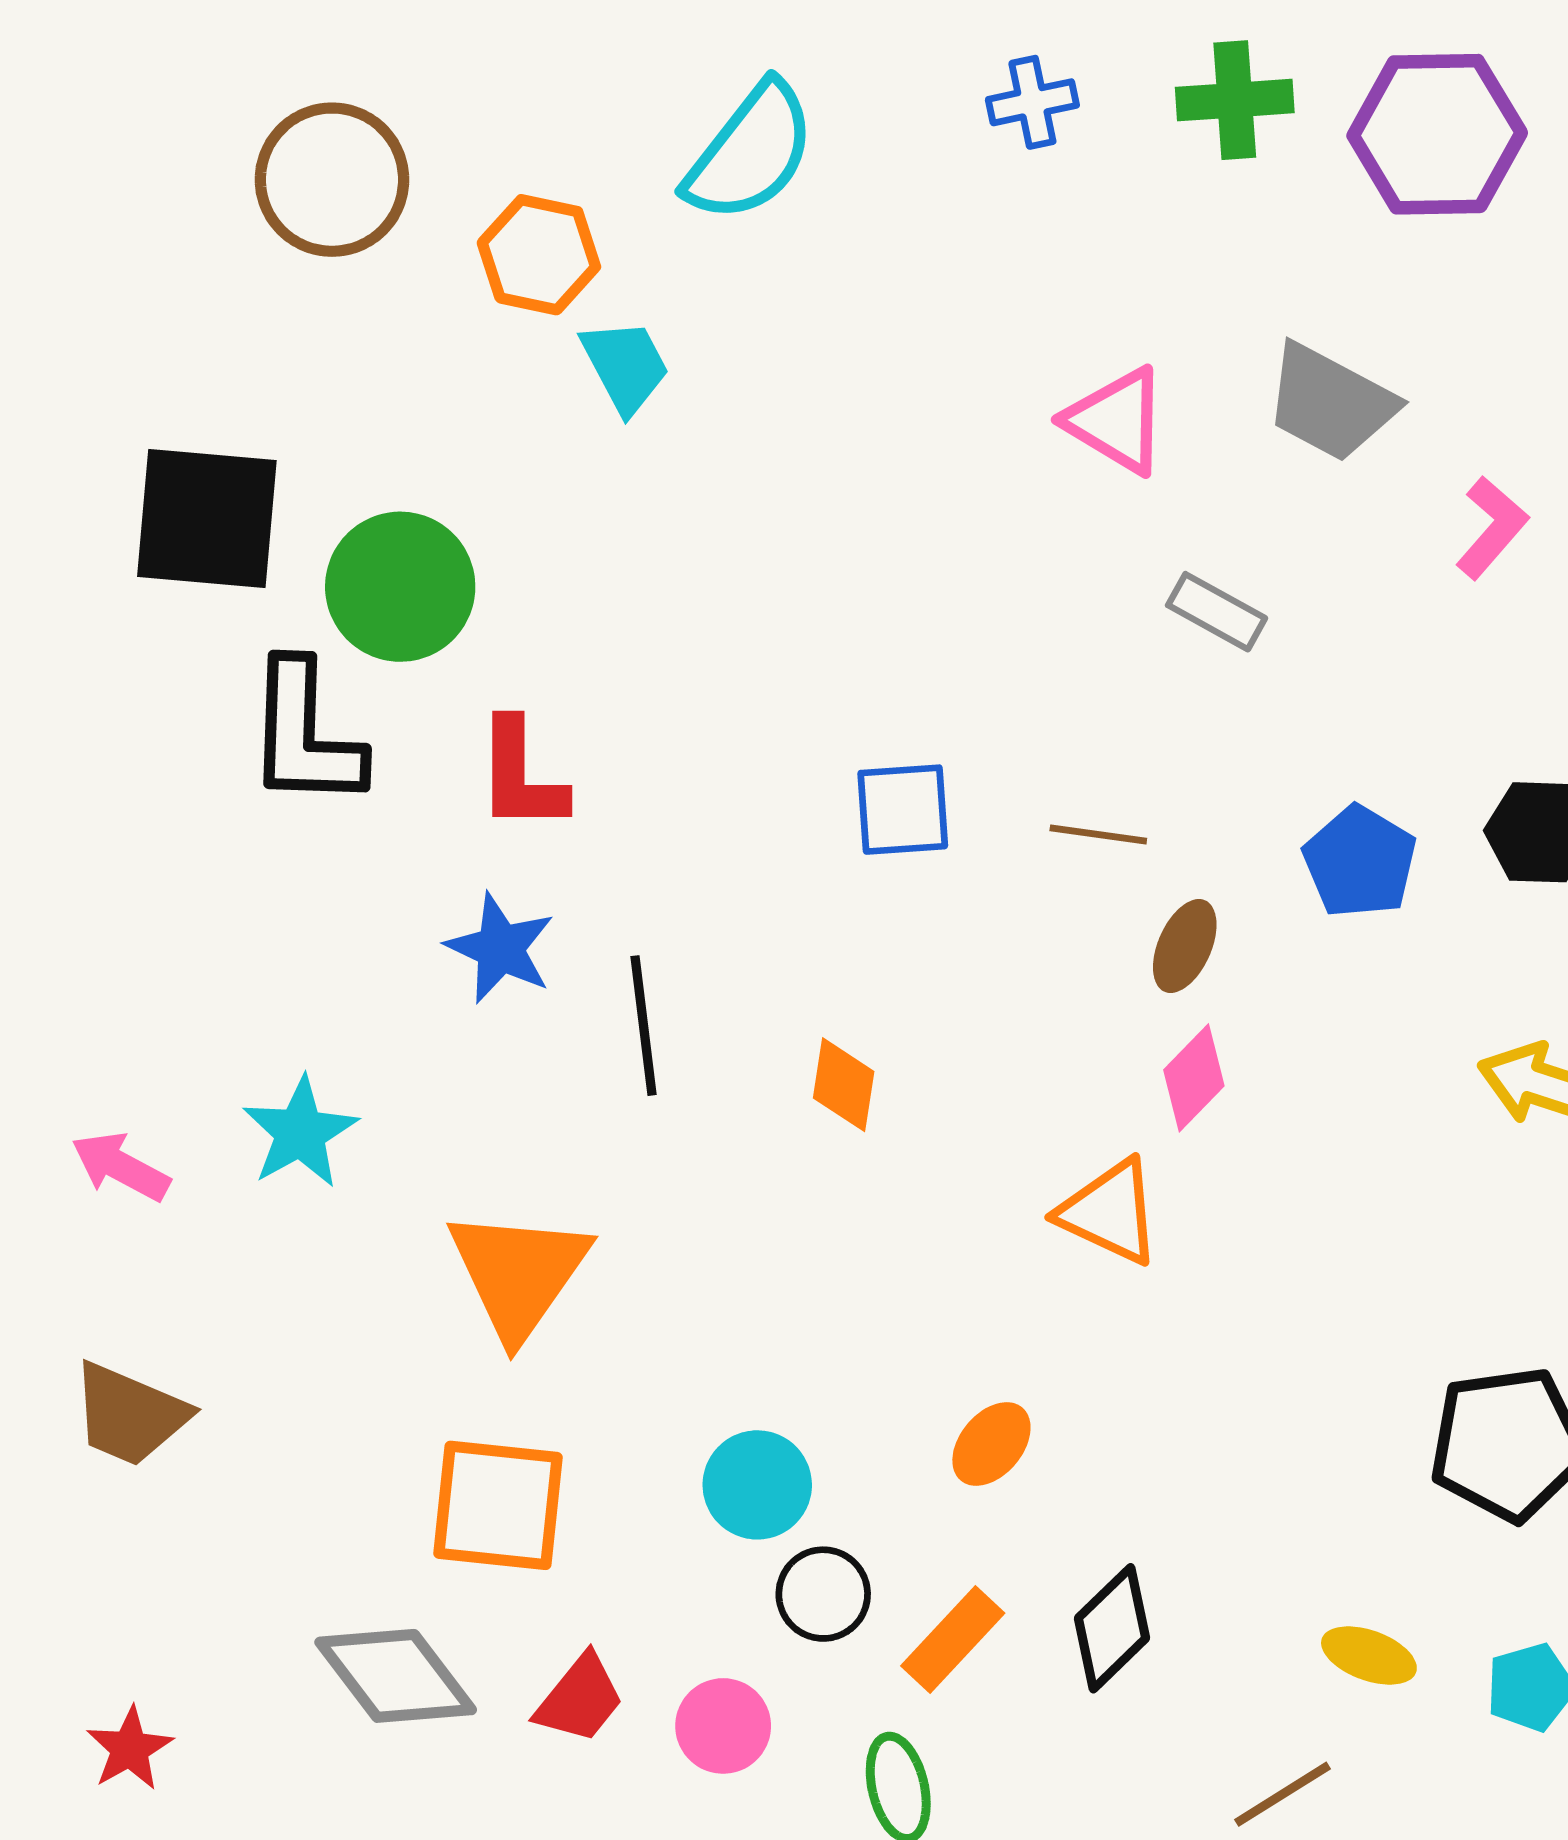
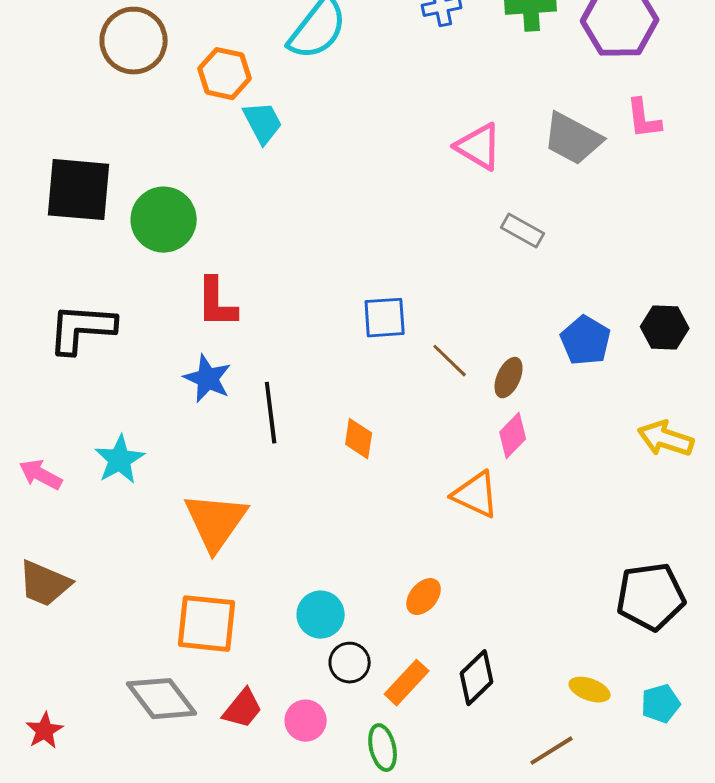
pink L-shape: (1492, 528) -> (644, 119), moved, turned 132
black L-shape: (305, 735) -> (82, 329), moved, turned 92
brown line: (1098, 835) -> (450, 361), moved, turned 36

